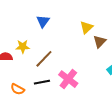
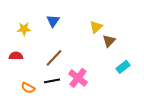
yellow star: (23, 47) -> (24, 29), moved

